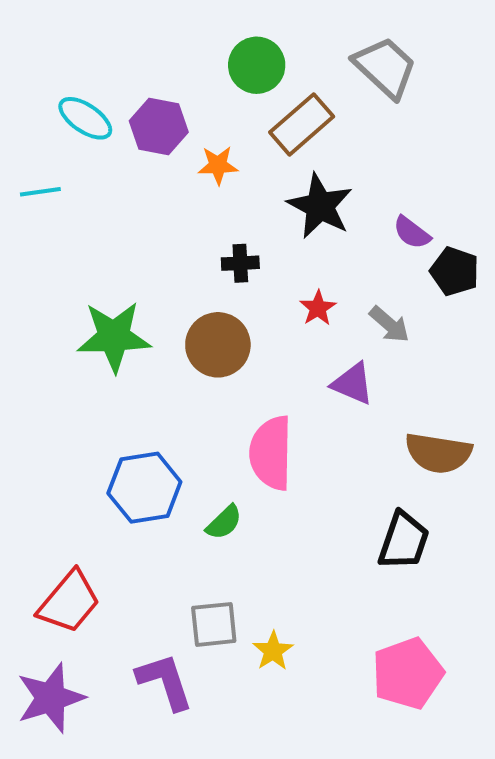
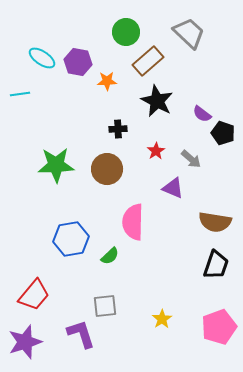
black trapezoid: (404, 541) -> (216, 265), moved
yellow star: (273, 651) -> (162, 319), moved
pink pentagon: (408, 673) -> (219, 327), moved

